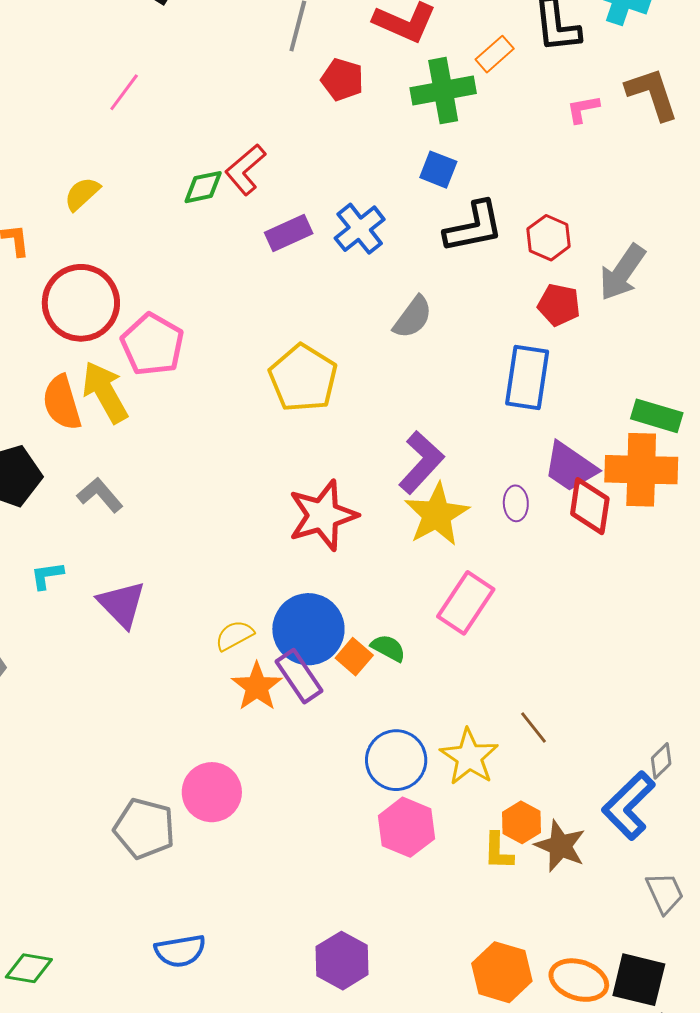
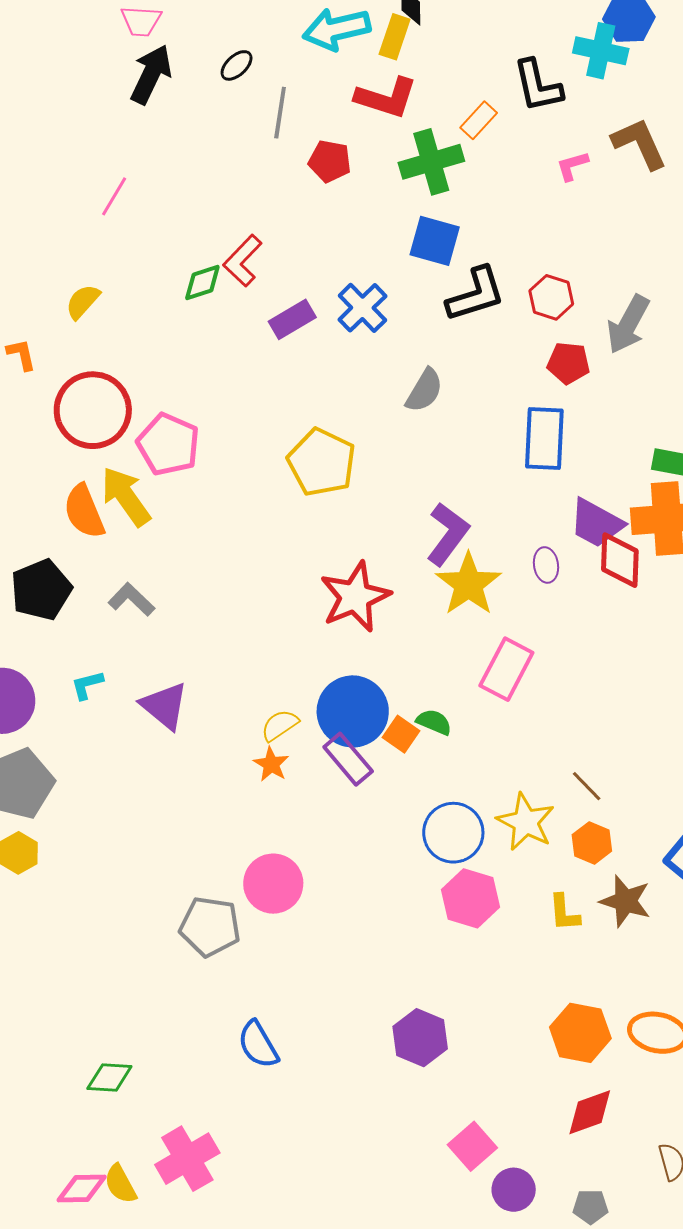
blue square: (438, 170) -> (435, 241), size x1.4
orange star: (257, 687) -> (271, 764), moved, size x0.7
orange hexagon: (521, 822) -> (592, 843), moved
blue semicircle: (180, 951) -> (258, 1045), turned 75

